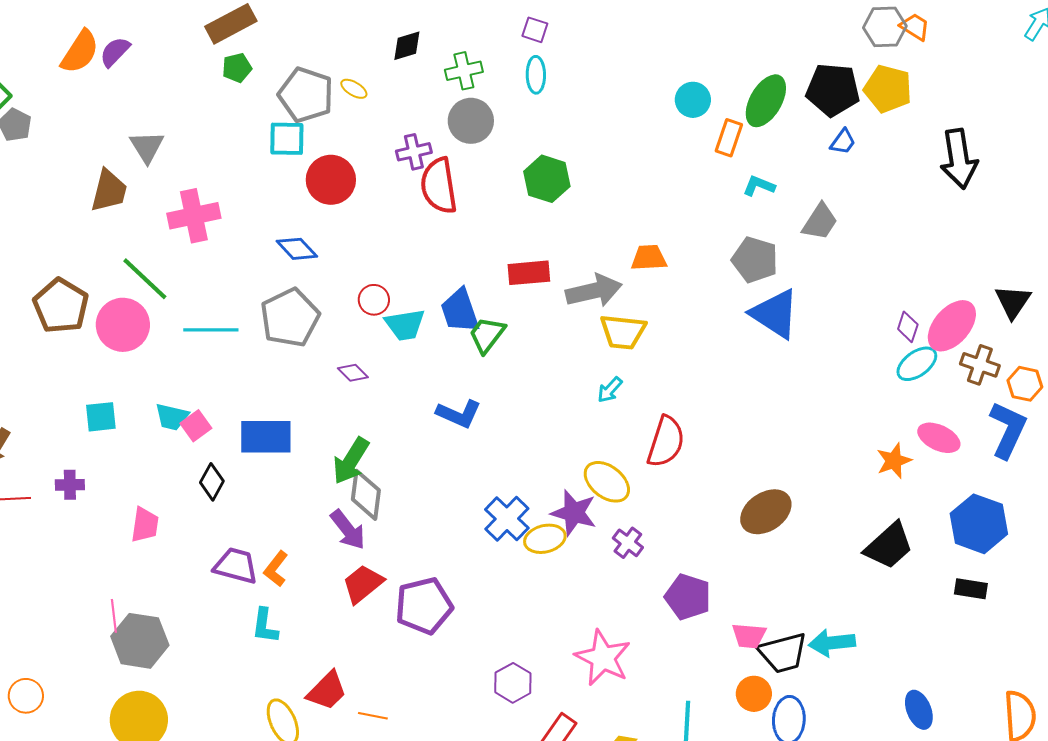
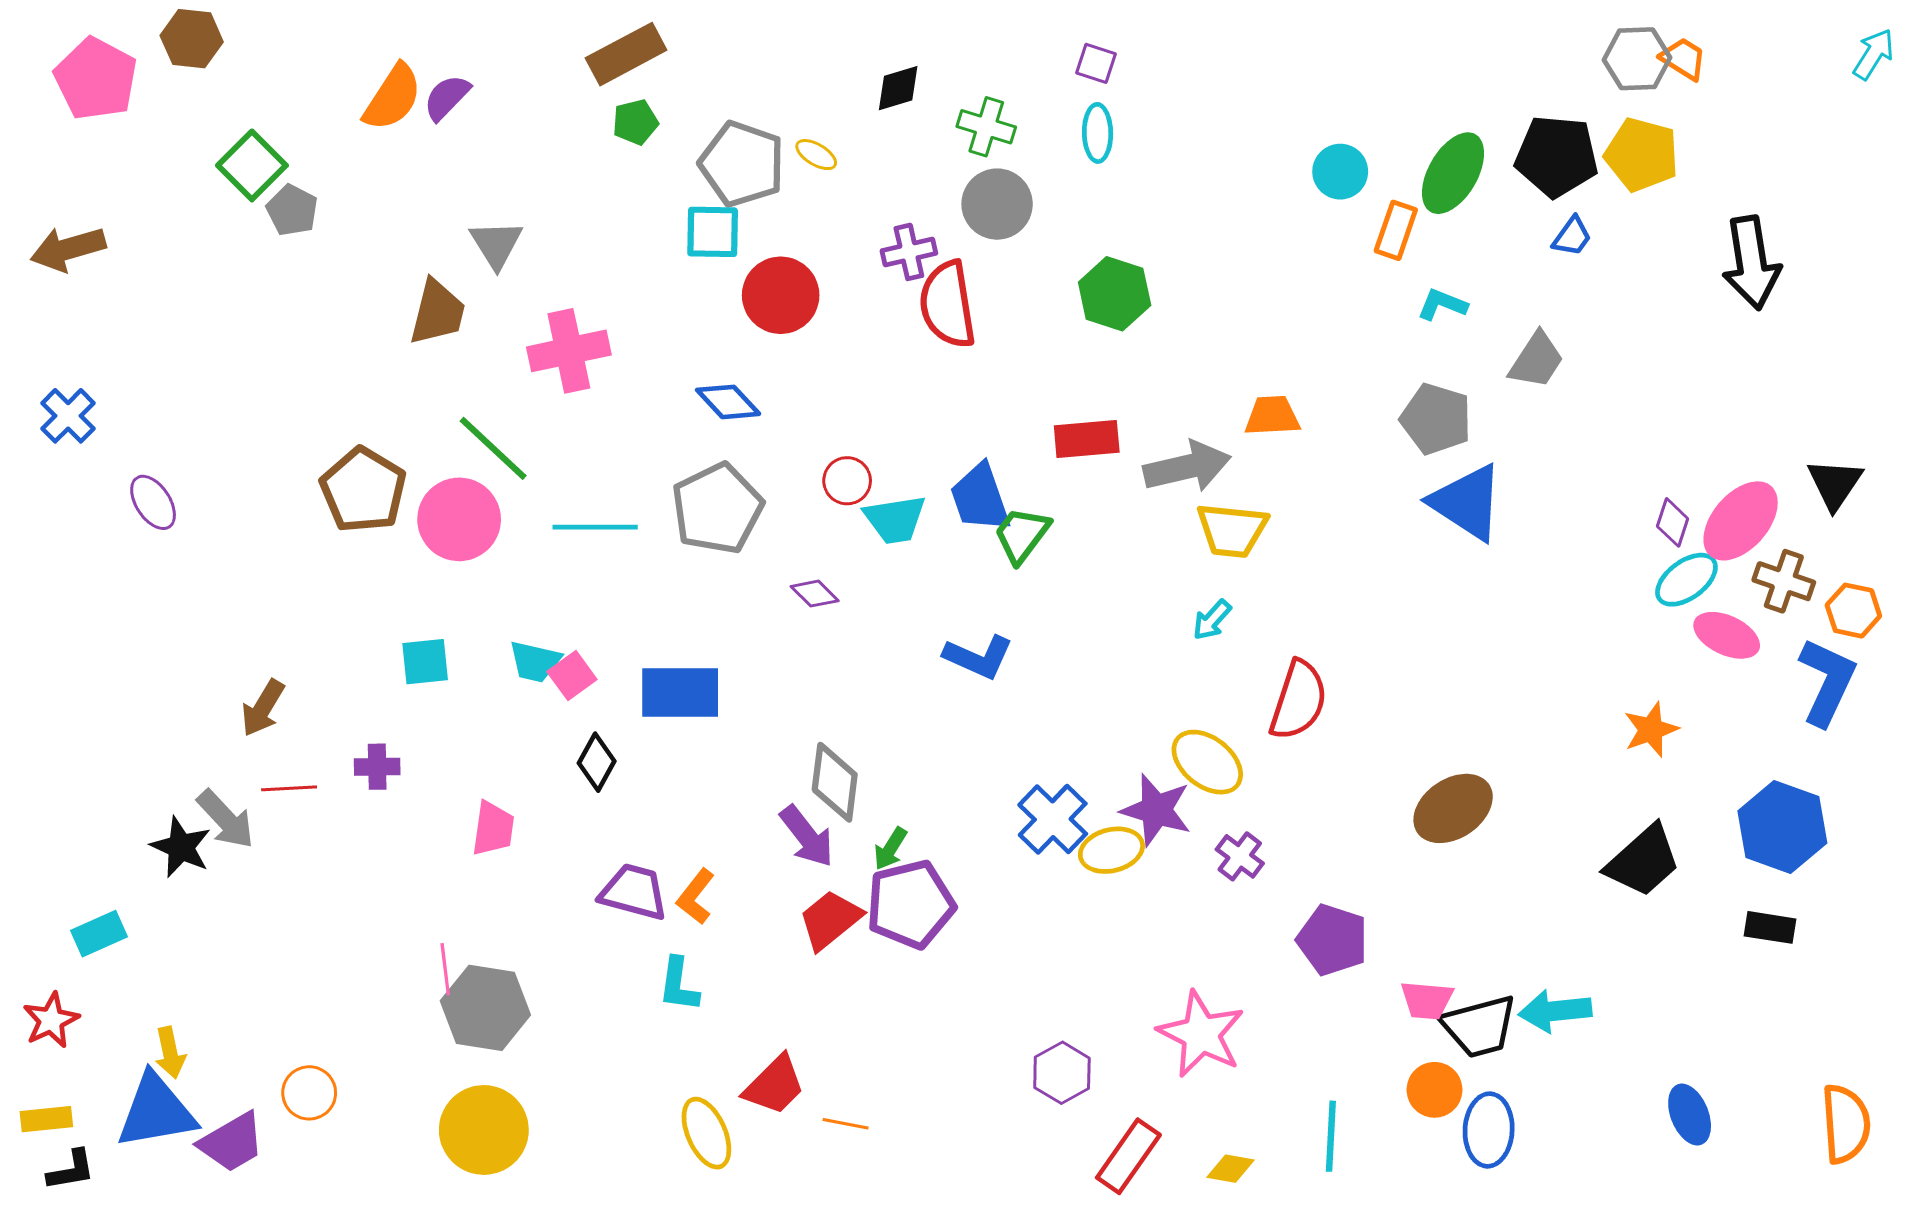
green cross: (464, 71) -> (986, 127), turned 30
pink ellipse: (939, 438) -> (1727, 635), moved
green arrow: (351, 461) -> (890, 849), moved, size x0.6
purple pentagon: (424, 606) -> (910, 904), moved

